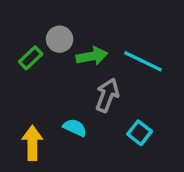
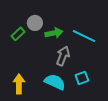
cyan semicircle: (75, 128) -> (55, 82), moved, size x1.5
cyan square: (140, 133) -> (82, 78), turned 32

